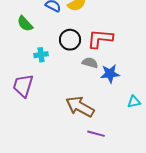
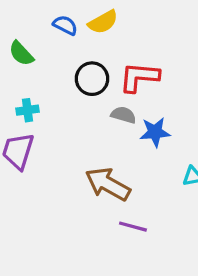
cyan cross: (41, 55) -> (27, 110), moved

